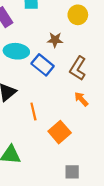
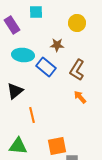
orange line: (33, 112) -> (32, 115), moved
orange square: (60, 132) -> (57, 146), moved, turned 30

